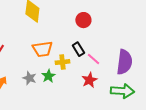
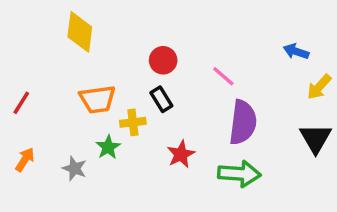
red circle: (83, 20) -> (163, 60), moved
pink line: (93, 59) -> (223, 76), moved
gray star: (29, 78) -> (74, 168), moved

